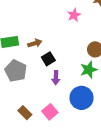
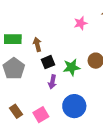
brown arrow: (35, 43) -> (37, 44), turned -96
green star: (89, 70) -> (72, 67), moved

